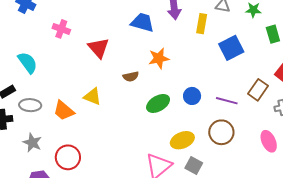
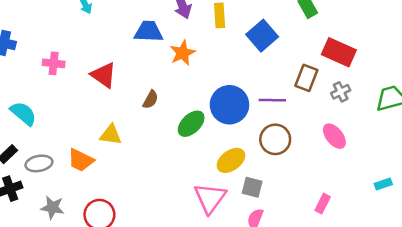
orange star: (159, 58) -> (183, 53), moved
brown semicircle: (131, 76) -> (151, 100), turned -35
blue circle: (192, 96) -> (229, 105), size x1.8

